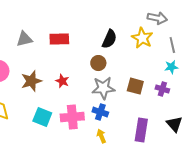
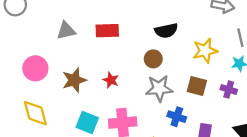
yellow star: (142, 38) -> (205, 51), moved, turned 30
black semicircle: (109, 39) -> (166, 31), turned 54
blue cross: (100, 112) -> (177, 117), moved

